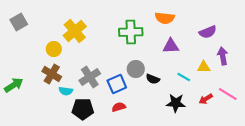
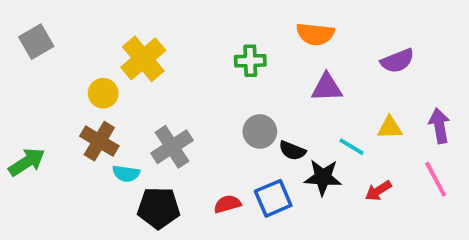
green cross: (131, 32) -> (250, 61), size x0.7
purple arrow: (223, 56) -> (439, 126), moved
blue square: (117, 84) -> (273, 198), moved
pink line: (228, 94) -> (436, 179), turned 30
red arrow: (206, 99) -> (378, 191), moved
black star: (176, 103) -> (323, 177), moved

